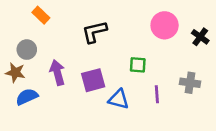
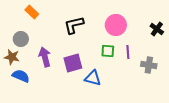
pink circle: (165, 25) -> (116, 25), moved
purple line: (157, 94) -> (128, 52), moved
blue semicircle: (27, 97) -> (21, 76), turned 48

